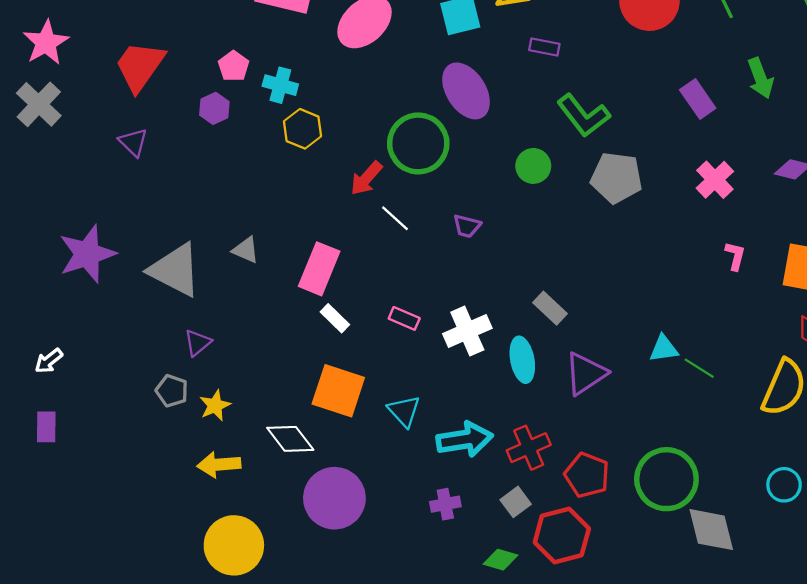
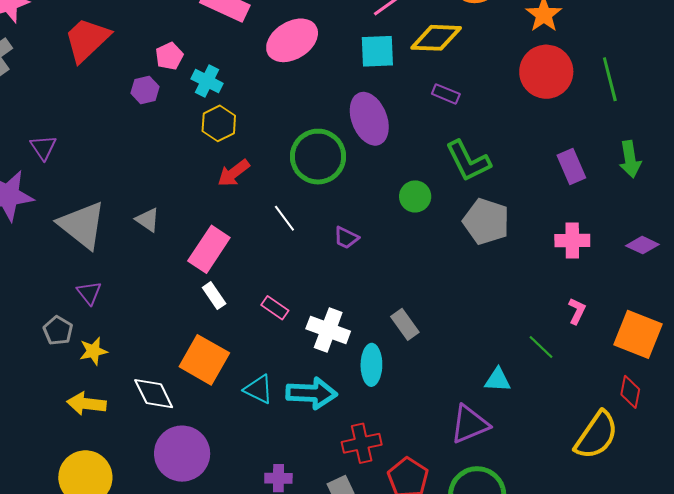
purple triangle: (133, 142) -> (43, 147), moved
red arrow: (366, 178) -> (234, 173), moved
pink cross: (715, 180) -> (572, 240), turned 32
white cross: (467, 331) -> (328, 330), turned 33
purple triangle: (198, 343) -> (89, 293), turned -40
green line: (699, 368) -> (541, 347), moved
purple triangle: (586, 374) -> (470, 424), moved
cyan triangle: (404, 411) -> (259, 389), turned -32
cyan arrow: (465, 440) -> (312, 393), moved

